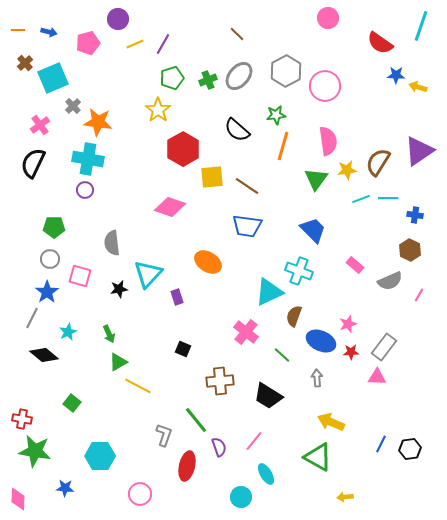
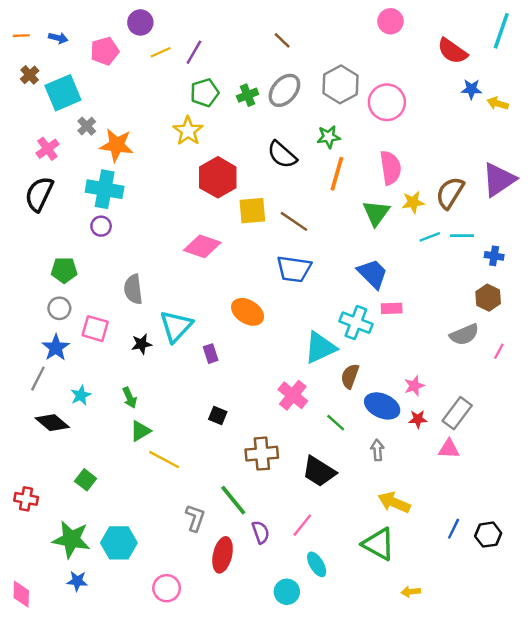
pink rectangle: (355, 265) -> (392, 308), moved, turned -42
green star: (35, 451) -> (71, 539), moved

